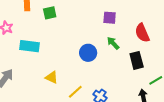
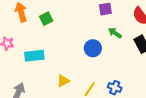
yellow triangle: (52, 77) -> (63, 81), turned -40

